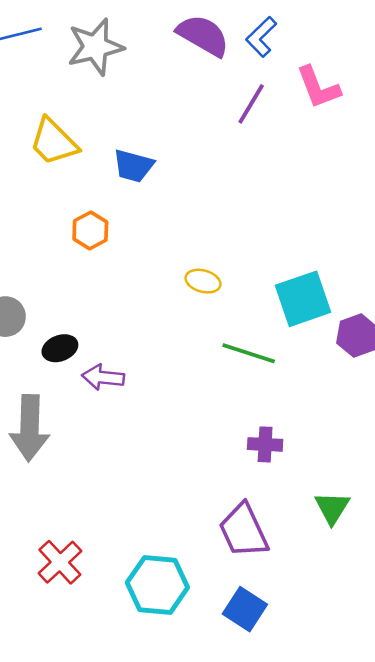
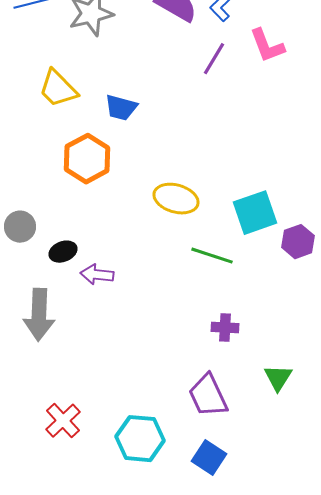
orange hexagon: (90, 230) -> (87, 159), size x1.6
yellow ellipse: (203, 281) -> (176, 199), size x1.6

